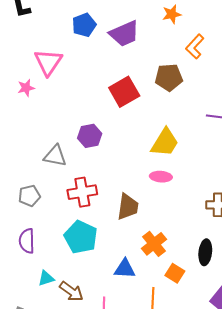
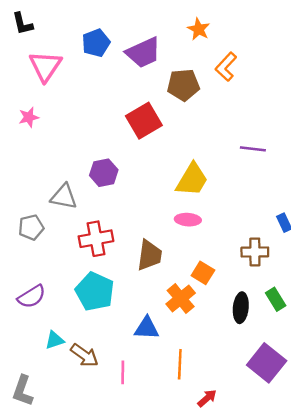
orange star: (172, 14) -> (199, 29), turned -30
pink triangle: (48, 62) -> (45, 66), moved
brown pentagon: (169, 77) -> (183, 85), moved
gray pentagon: (29, 196) -> (31, 227), moved
purple semicircle: (27, 241) -> (32, 297), turned -120
orange square: (175, 273) -> (203, 273), moved

